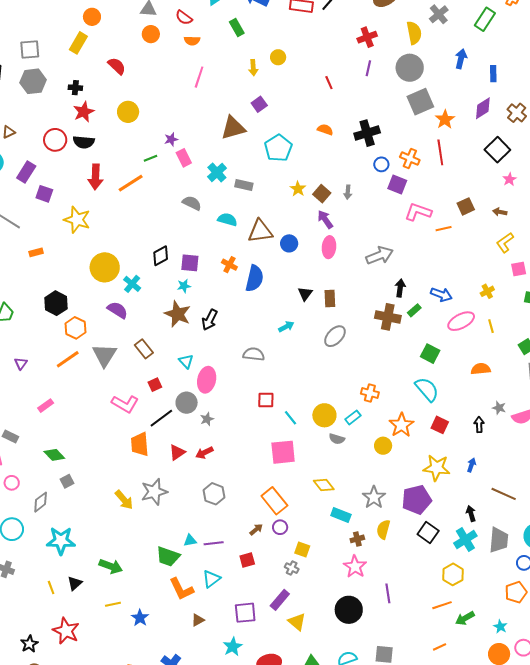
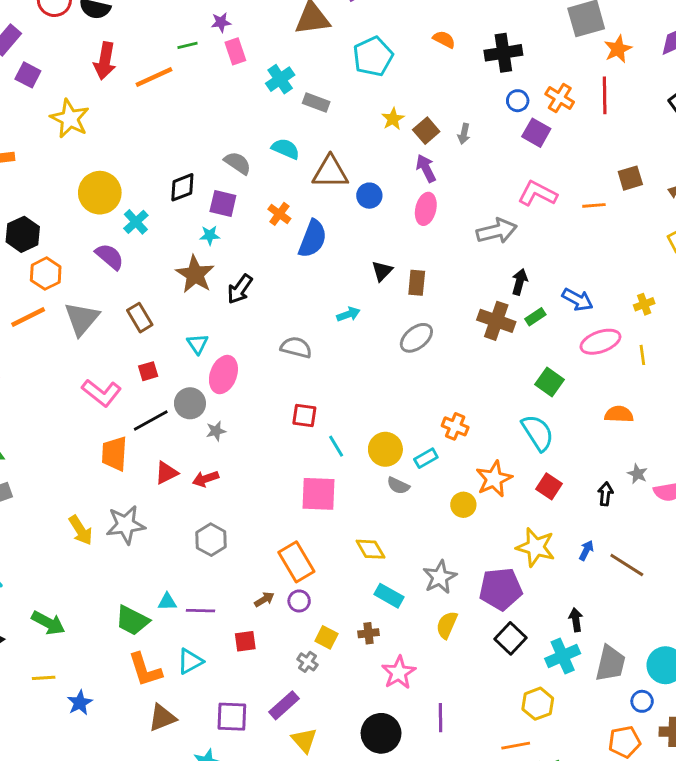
gray semicircle: (192, 203) -> (238, 163), moved
pink L-shape: (418, 212) -> (537, 194), moved
brown line: (504, 494) -> (627, 565), moved
brown cross: (357, 539) -> (368, 633), moved
brown triangle: (198, 620) -> (162, 718), size x1.5

